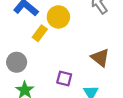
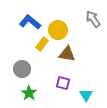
brown triangle: (100, 58) -> (67, 54), moved, turned -30

